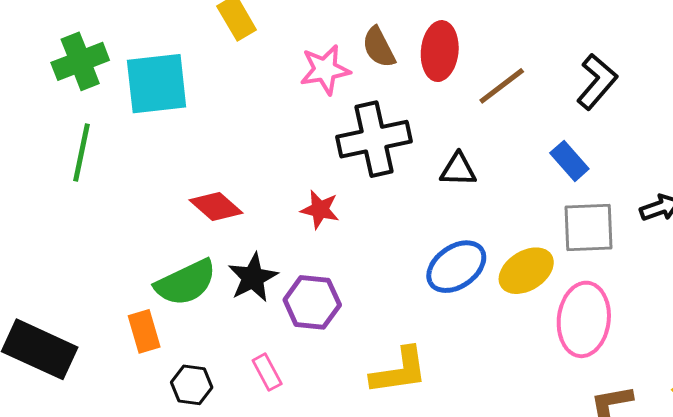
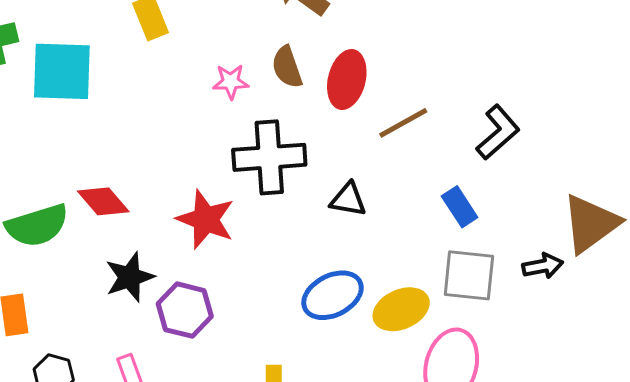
pink star: (325, 70) -> (231, 82), size x0.7
red star: (320, 210) -> (206, 219), size x1.5
green semicircle: (186, 283) -> (37, 225), moved

